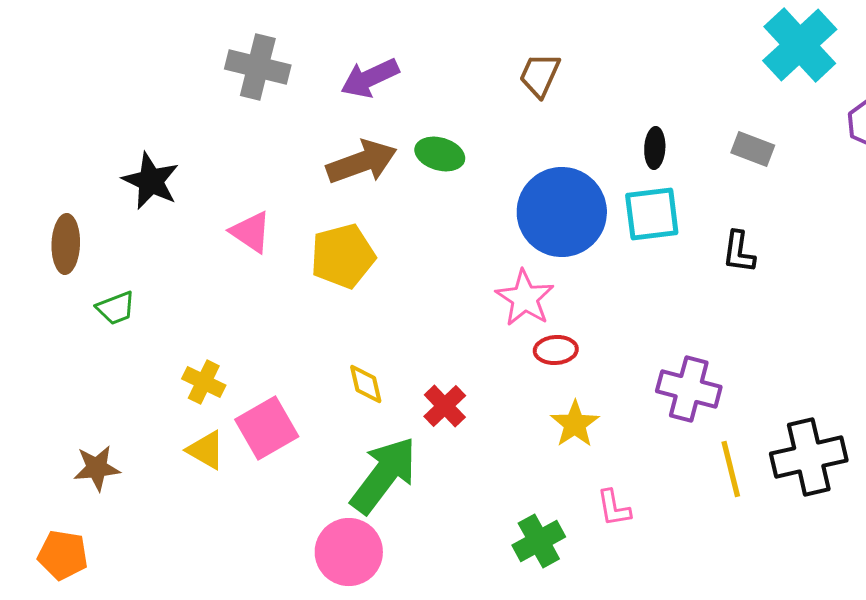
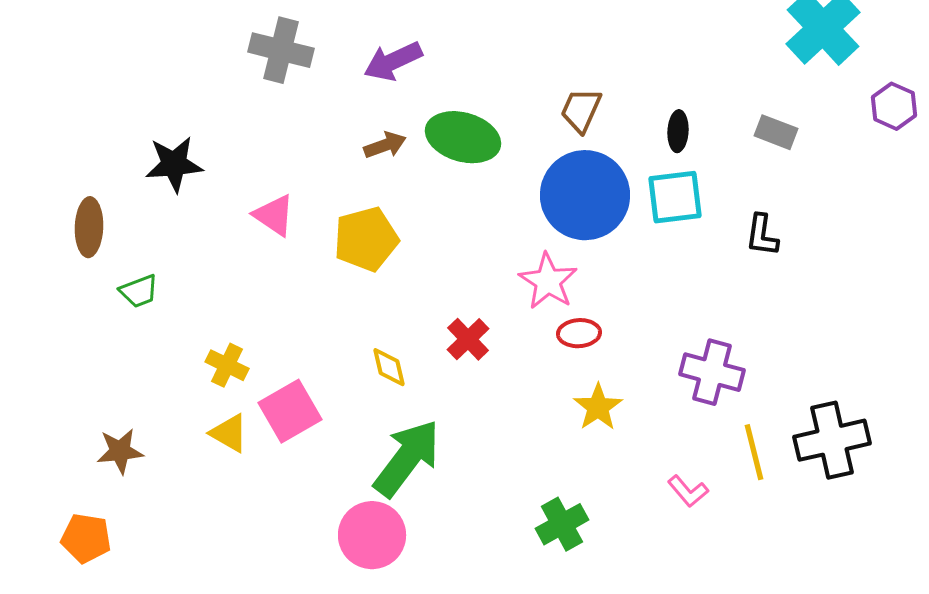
brown trapezoid: (540, 75) -> (581, 110), moved
green ellipse: (440, 154) -> (463, 137), size x1.5
brown arrow: (362, 162) -> (385, 145), size x0.6
black star: (151, 181) -> (174, 164), turned -30
red cross: (445, 406) -> (468, 339), moved
pink L-shape: (614, 508) -> (688, 491), moved, turned -30

